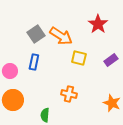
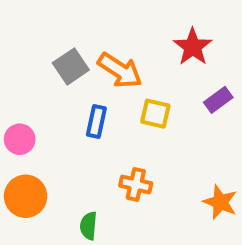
purple rectangle: (111, 60) -> (218, 100), moved
blue rectangle: (34, 62) -> (96, 122), moved

